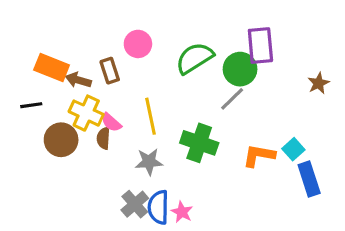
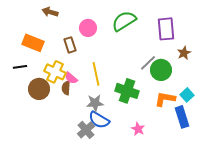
green semicircle: (194, 58) -> (124, 21), moved
green circle: (240, 69) -> (161, 70), moved
brown arrow: (78, 80) -> (50, 12), moved
brown star: (319, 83) -> (184, 53), moved
blue rectangle: (309, 179) -> (182, 117), moved
blue semicircle: (158, 207) -> (99, 120), moved, turned -60
pink star: (182, 212) -> (138, 129), moved

